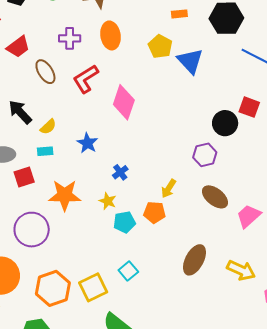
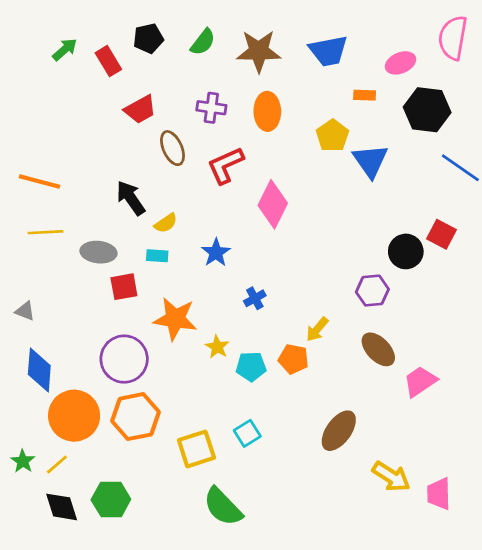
yellow star: (108, 201) -> (217, 347), moved
yellow arrow: (241, 270) -> (391, 477), moved
orange hexagon: (53, 288) -> (135, 417), moved

